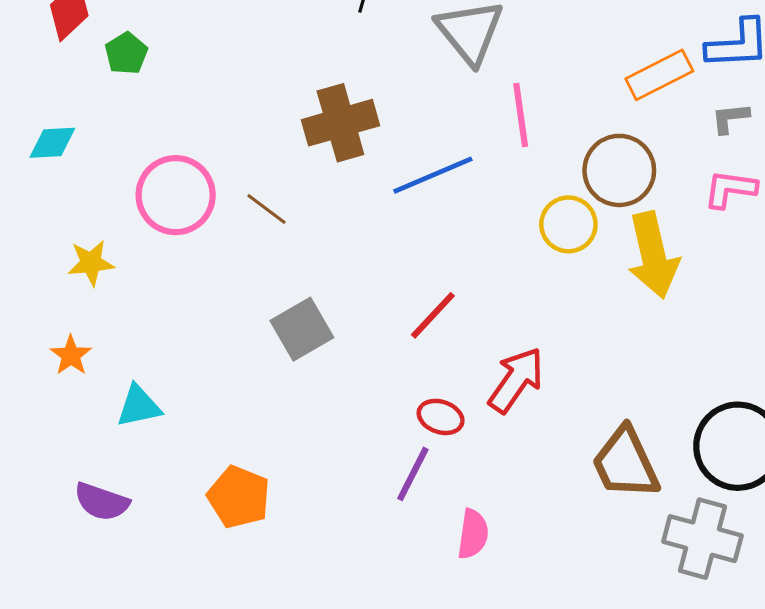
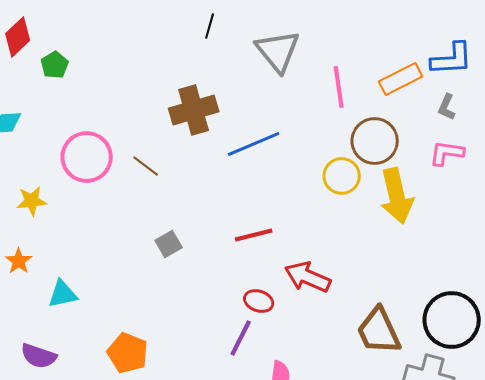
pink line: (521, 115) -> (339, 87), moved
gray L-shape: (730, 118) -> (447, 107), turned -60
red line: (433, 315) -> (254, 235), turned 33
gray square: (302, 329) -> (169, 244), size x0.7
red arrow: (516, 380) -> (308, 277), turned -102

